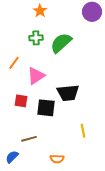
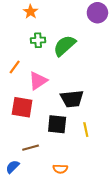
orange star: (40, 11) -> (31, 12), moved
red square: (21, 101) -> (22, 107), size x1.5
black square: (46, 108) -> (57, 124), moved
yellow line: (83, 131) -> (86, 130), moved

